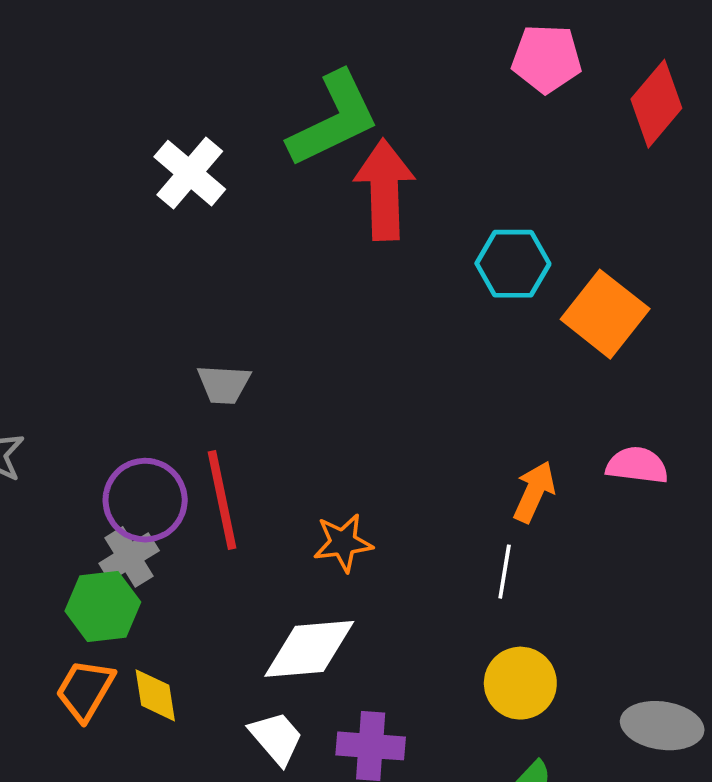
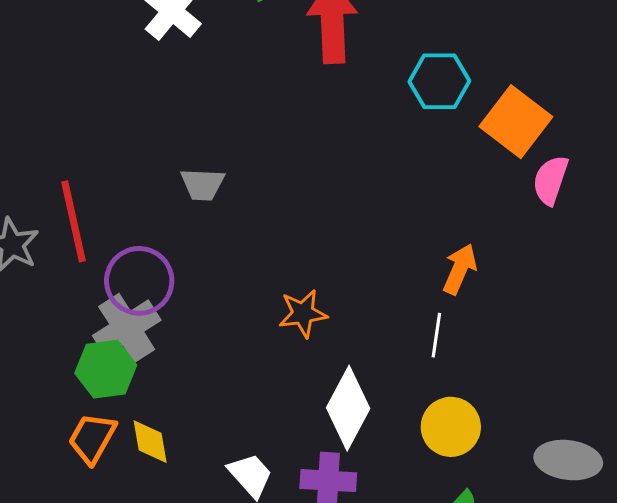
pink semicircle: (637, 465) -> (550, 180), moved, turned -78
red line: (222, 500) -> (73, 221), moved
gray cross: (129, 557) -> (127, 328), size x1.4
white diamond: (309, 649) -> (348, 408), moved, turned -56

